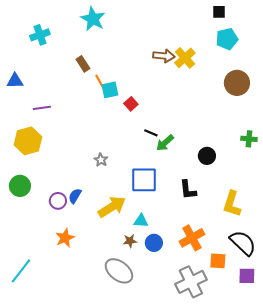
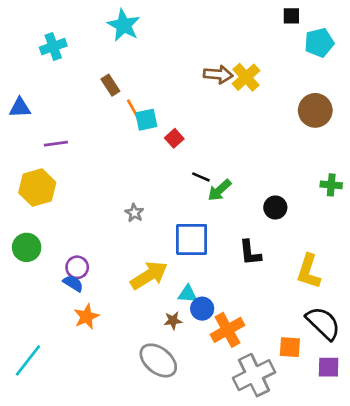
cyan pentagon: (227, 39) -> (319, 43), moved
blue semicircle: (75, 196) -> (73, 283), moved, turned 91
orange cross: (192, 238) -> (227, 330), moved
blue circle: (154, 243) -> (202, 309), moved

